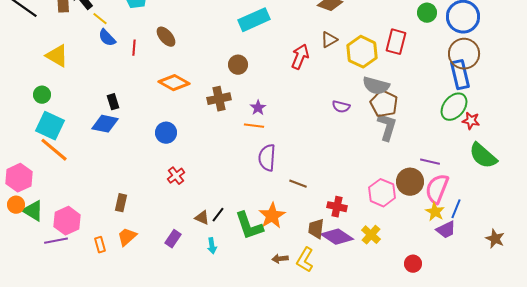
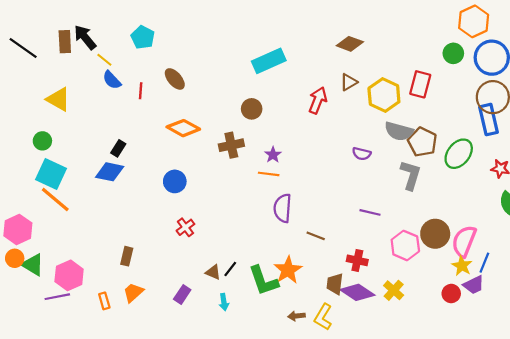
black rectangle: (113, 102) -> (118, 148), turned 49
brown pentagon: (384, 104) -> (422, 142), moved
green ellipse: (454, 107) -> (459, 154), moved
purple line: (430, 162) -> (370, 212), moved
red circle: (413, 264) -> (451, 294), moved

